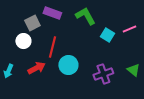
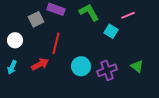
pink line: (129, 29) -> (128, 15), moved
white circle: (23, 41) -> (15, 40), moved
cyan circle: (68, 65) -> (81, 66), moved

